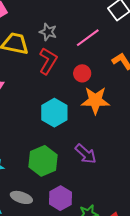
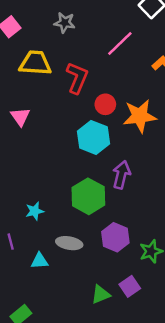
gray star: (48, 32) -> (65, 23), moved
red circle: (82, 73) -> (105, 104), moved
purple arrow: (86, 154) -> (121, 175), moved, turned -110

